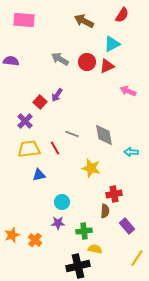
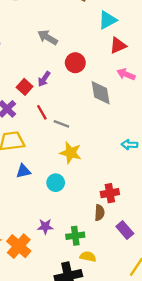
red circle: (87, 62) -> (75, 63), moved
red triangle: (107, 66) -> (118, 45), moved
gray diamond: (104, 135) -> (101, 93), moved
red line: (55, 148) -> (42, 112), moved
yellow star: (91, 168) -> (71, 153), moved
cyan circle: (62, 202) -> (56, 183), moved
orange cross: (35, 240) -> (19, 246), size x1.5

